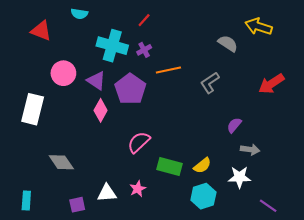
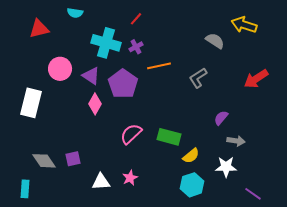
red triangle: (41, 31) -> (39, 29), turned -35
gray diamond: (61, 162) -> (44, 161), moved
green rectangle: (170, 167) -> (169, 137), moved
purple square: (77, 205) -> (73, 159), moved

